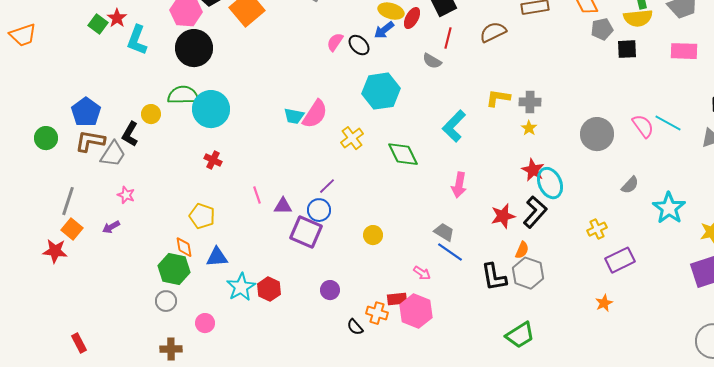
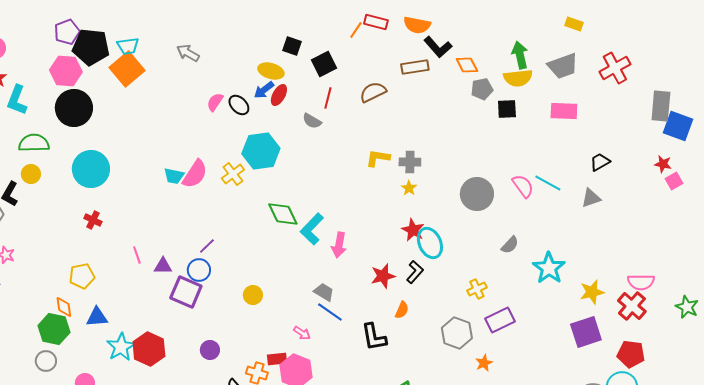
red ellipse: (412, 18) -> (279, 95), moved
green semicircle: (183, 95) -> (34, 143), moved
cyan L-shape: (454, 126) -> (312, 229), moved
yellow cross: (352, 138) -> (233, 174), moved
black L-shape: (535, 212) -> (415, 272), size x0.7
yellow pentagon: (202, 216) -> (82, 276), turned -30
gray hexagon: (528, 273) -> (457, 333), moved
red hexagon: (269, 289) -> (149, 349), size x1.4

